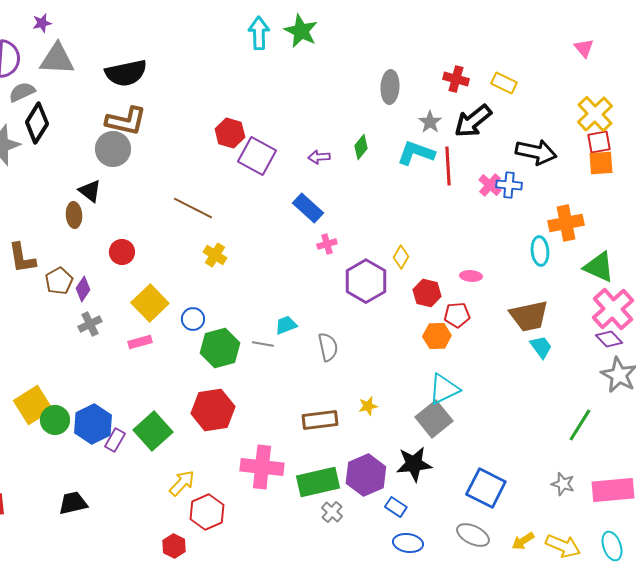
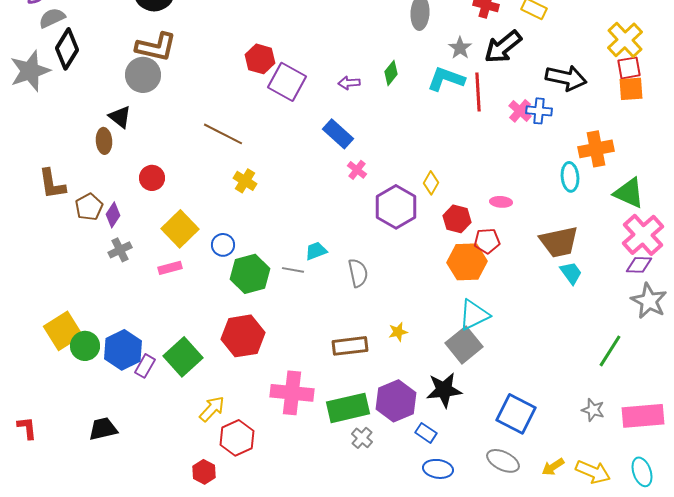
pink cross: (327, 244) -> (357, 170), turned -36
orange hexagon: (437, 336) -> (467, 262), size x1.4
purple diamond: (609, 339) -> (639, 265), turned -44

